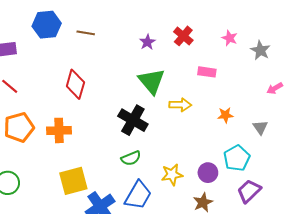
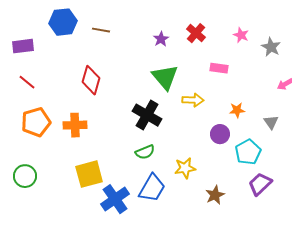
purple circle: (208, 173) -> (220, 134), moved

